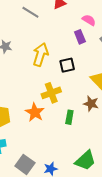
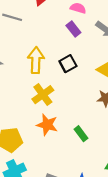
yellow cross: (51, 93) -> (43, 95), moved
green rectangle: (69, 117) -> (81, 134), moved, turned -32

